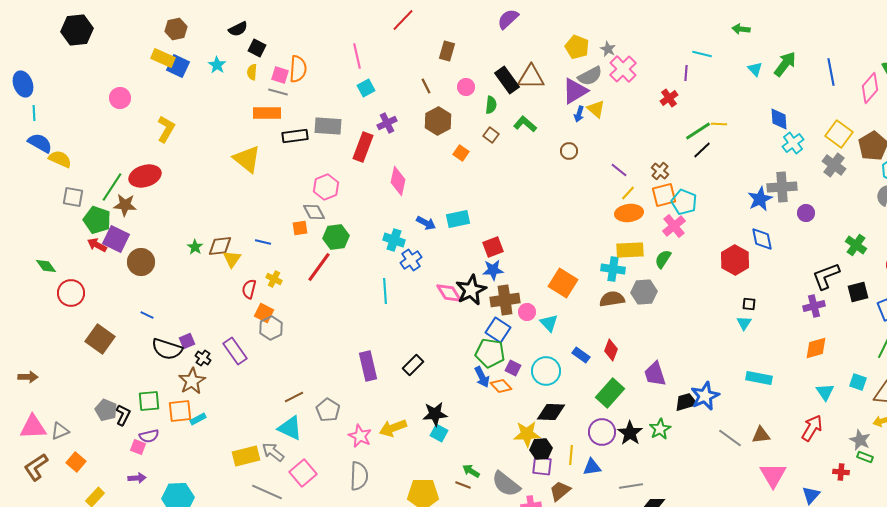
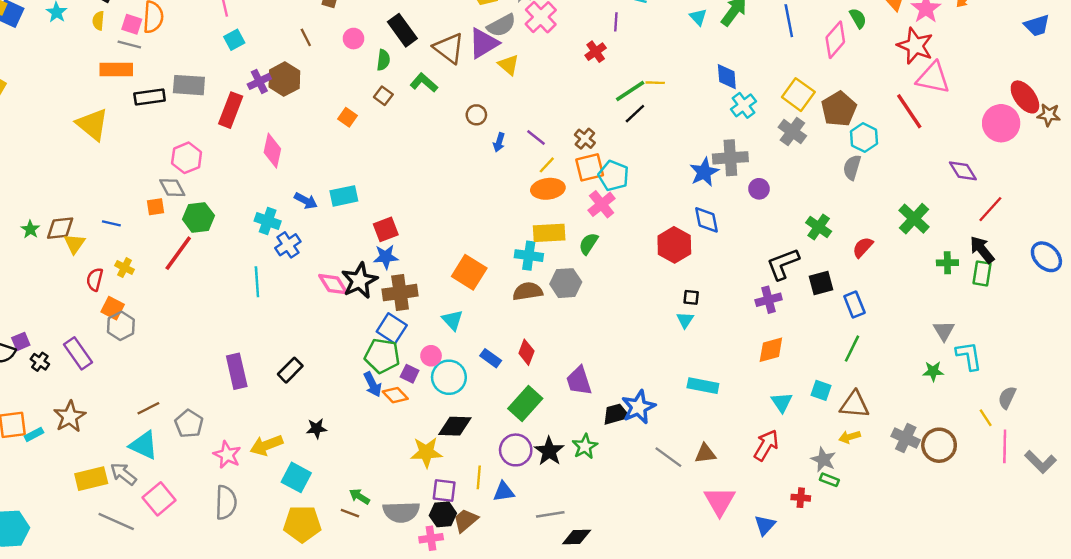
brown triangle: (531, 77) -> (449, 48), moved, turned 36
blue arrow: (579, 114) -> (499, 142), moved
brown hexagon: (438, 121) -> (284, 79), moved
pink circle: (527, 312) -> (431, 356), moved
brown star: (192, 381) -> (70, 417), moved
black star: (435, 414) -> (317, 429), size x0.7
cyan square: (439, 433) -> (296, 477), moved, size x1.4
black hexagon: (541, 449) -> (443, 514), moved
gray semicircle: (506, 484) -> (401, 512), turned -40

